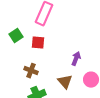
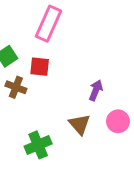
brown cross: (31, 71) -> (16, 87), moved

